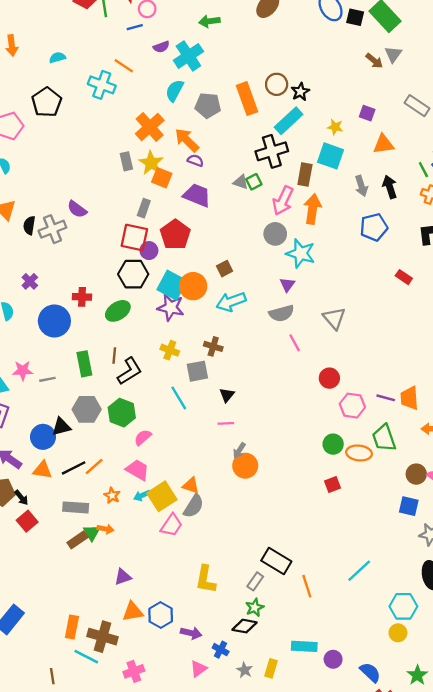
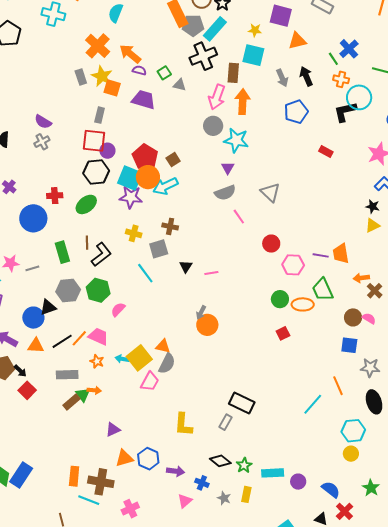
gray pentagon: (208, 105) -> (193, 25), moved
purple square: (367, 113) -> (281, 16), size x1.6
green square: (254, 182) -> (164, 73), moved
gray cross: (52, 229) -> (42, 142), moved, size x0.7
red pentagon: (175, 235) -> (145, 157), moved
cyan arrow: (231, 302) -> (165, 186), moved
pink line: (226, 423) -> (211, 273), moved
pink trapezoid: (138, 470) -> (98, 336), moved
cyan arrow: (142, 495) -> (122, 359), turned 40
orange line: (307, 586) -> (338, 386), moved
green star: (255, 607) -> (244, 465), moved
black diamond: (244, 626) -> (220, 461), turned 35

